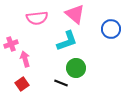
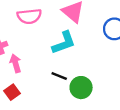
green circle: (76, 68) -> (81, 88), moved
black line: (61, 83) -> (59, 76), moved

